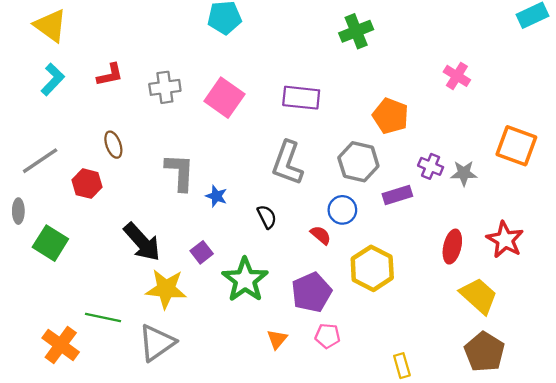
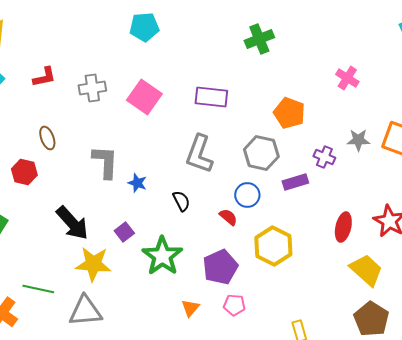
gray star: (464, 173) -> (358, 140), moved
gray triangle: (157, 343) -> (85, 311), turned 30

